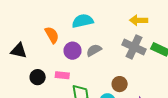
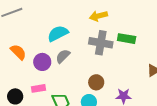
cyan semicircle: (83, 21) -> (58, 34), moved

